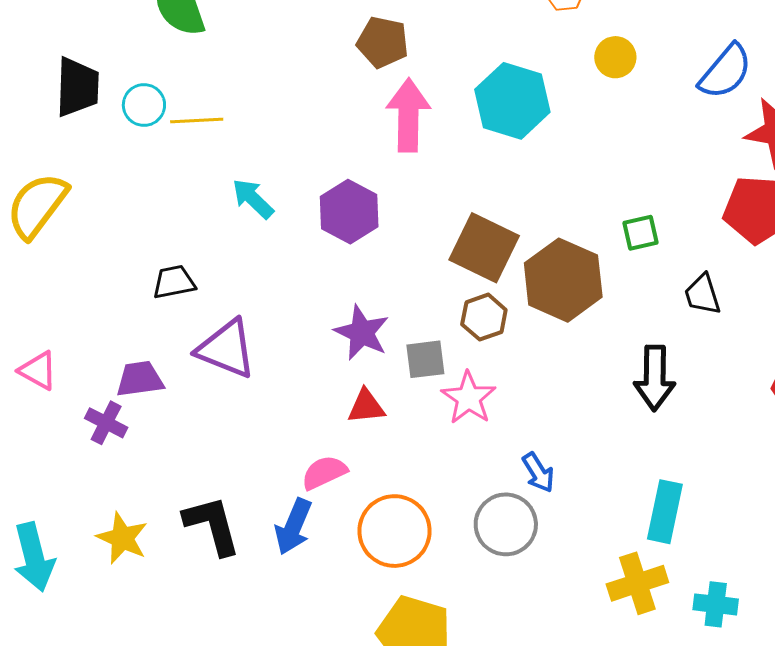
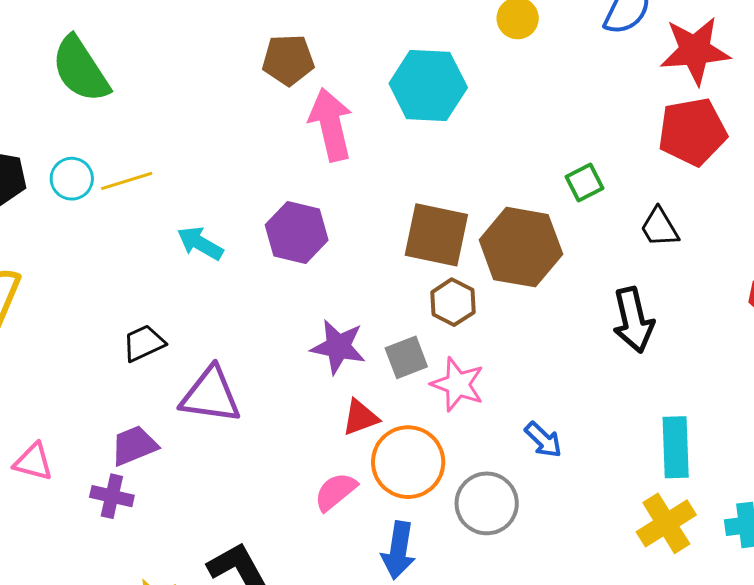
gray circle: (506, 524) -> (487, 503), moved
blue arrow: (293, 527) -> (398, 550), moved
orange circle: (395, 531) -> (408, 462), moved

